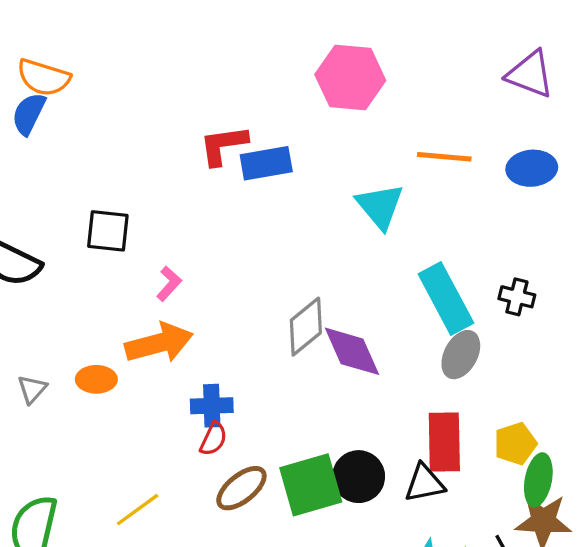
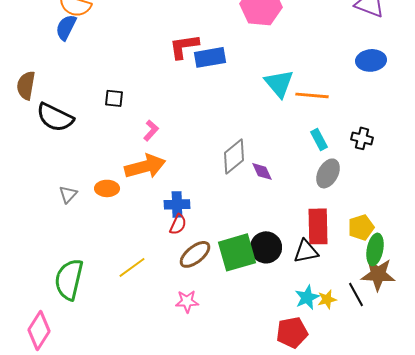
orange line: (444, 157) -> (312, 95), moved
black square: (108, 231) -> (114, 98), size x0.7
cyan rectangle: (446, 299) -> (319, 139), size x0.5
purple diamond: (352, 351) -> (262, 171), size x0.6

